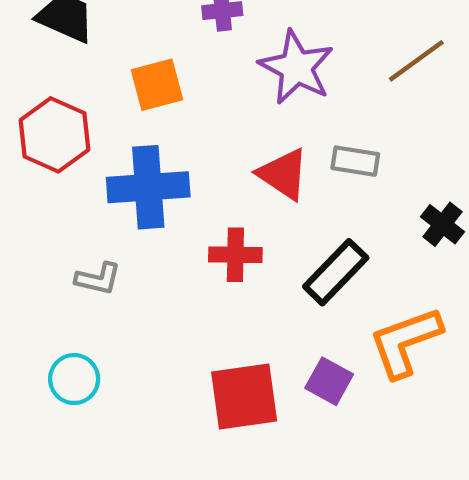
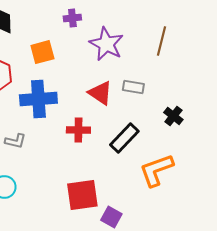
brown line: (416, 61) -> (161, 41), turned -40
purple square: (329, 381) -> (111, 217), moved

